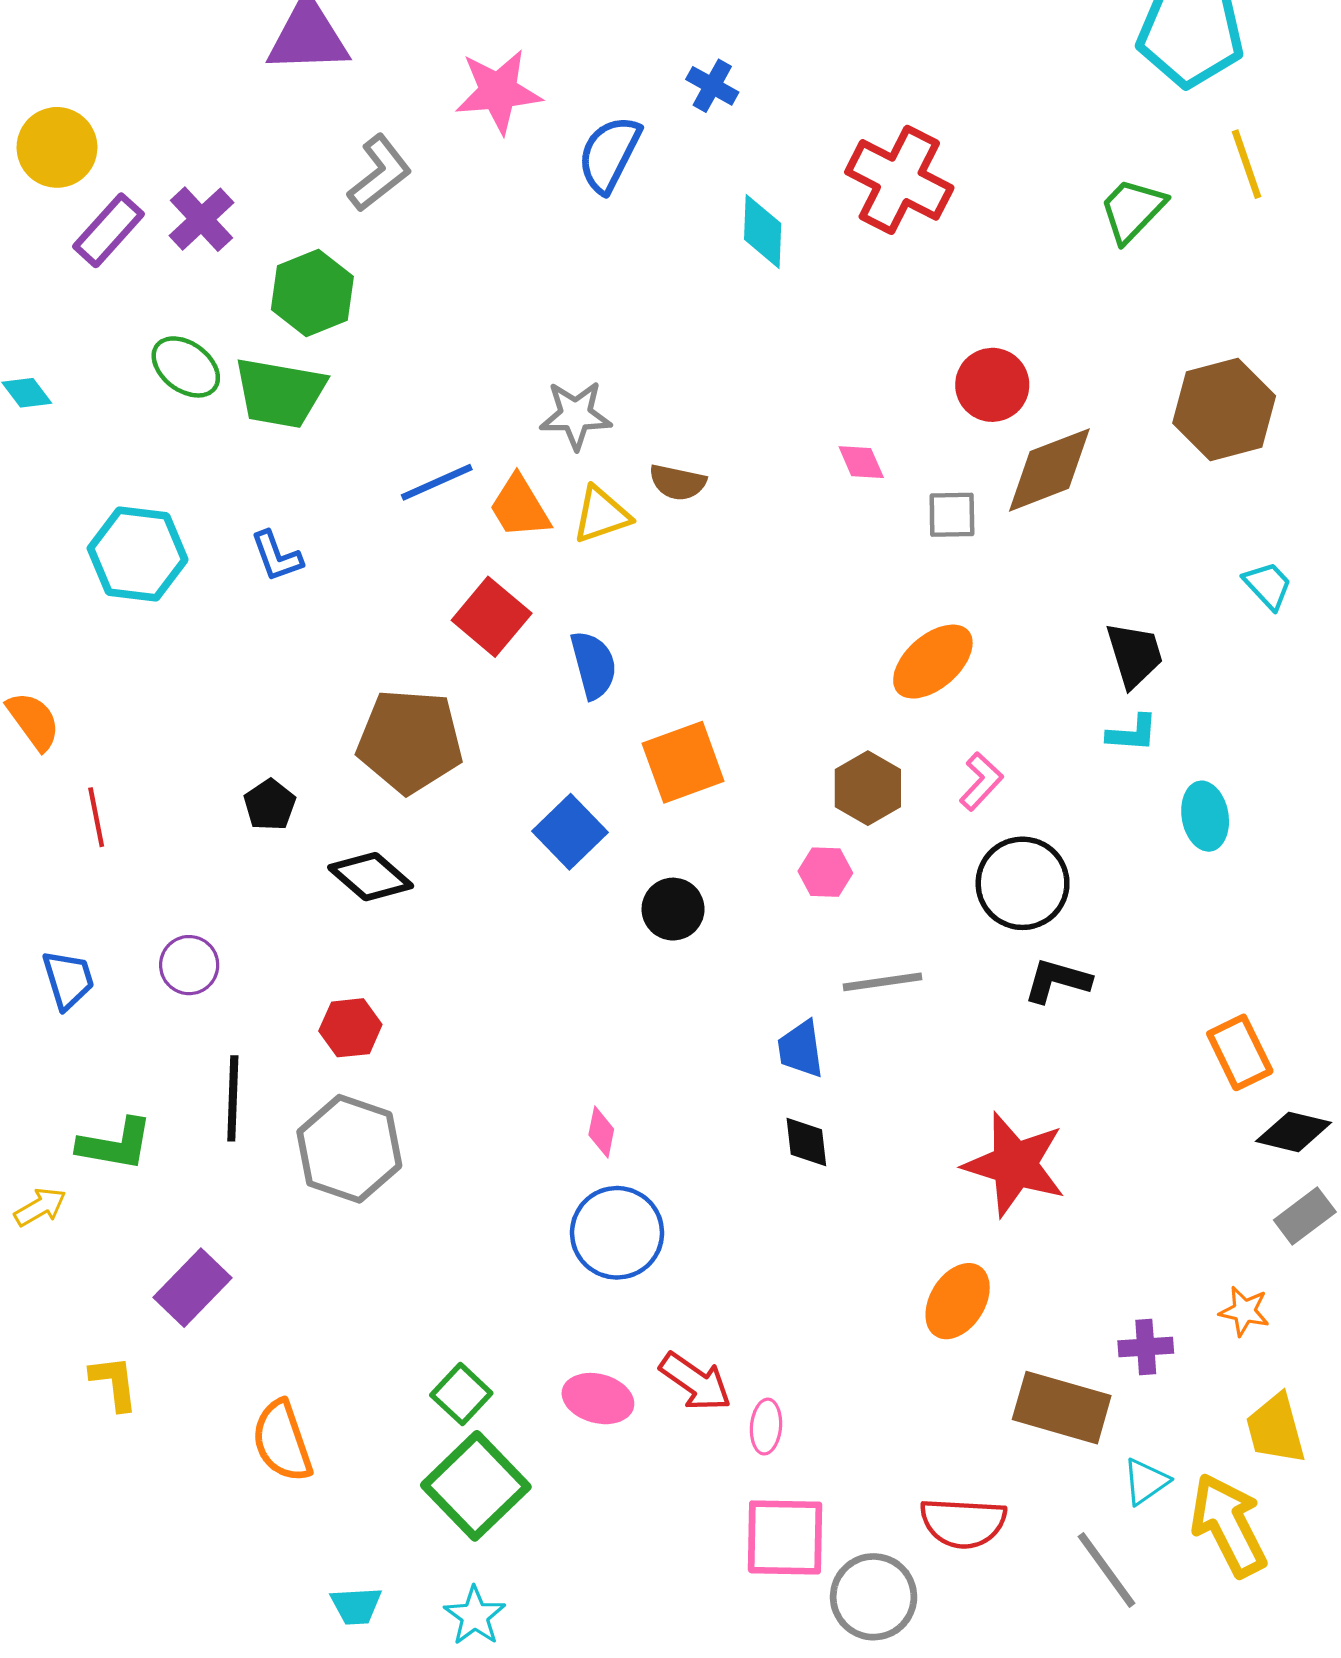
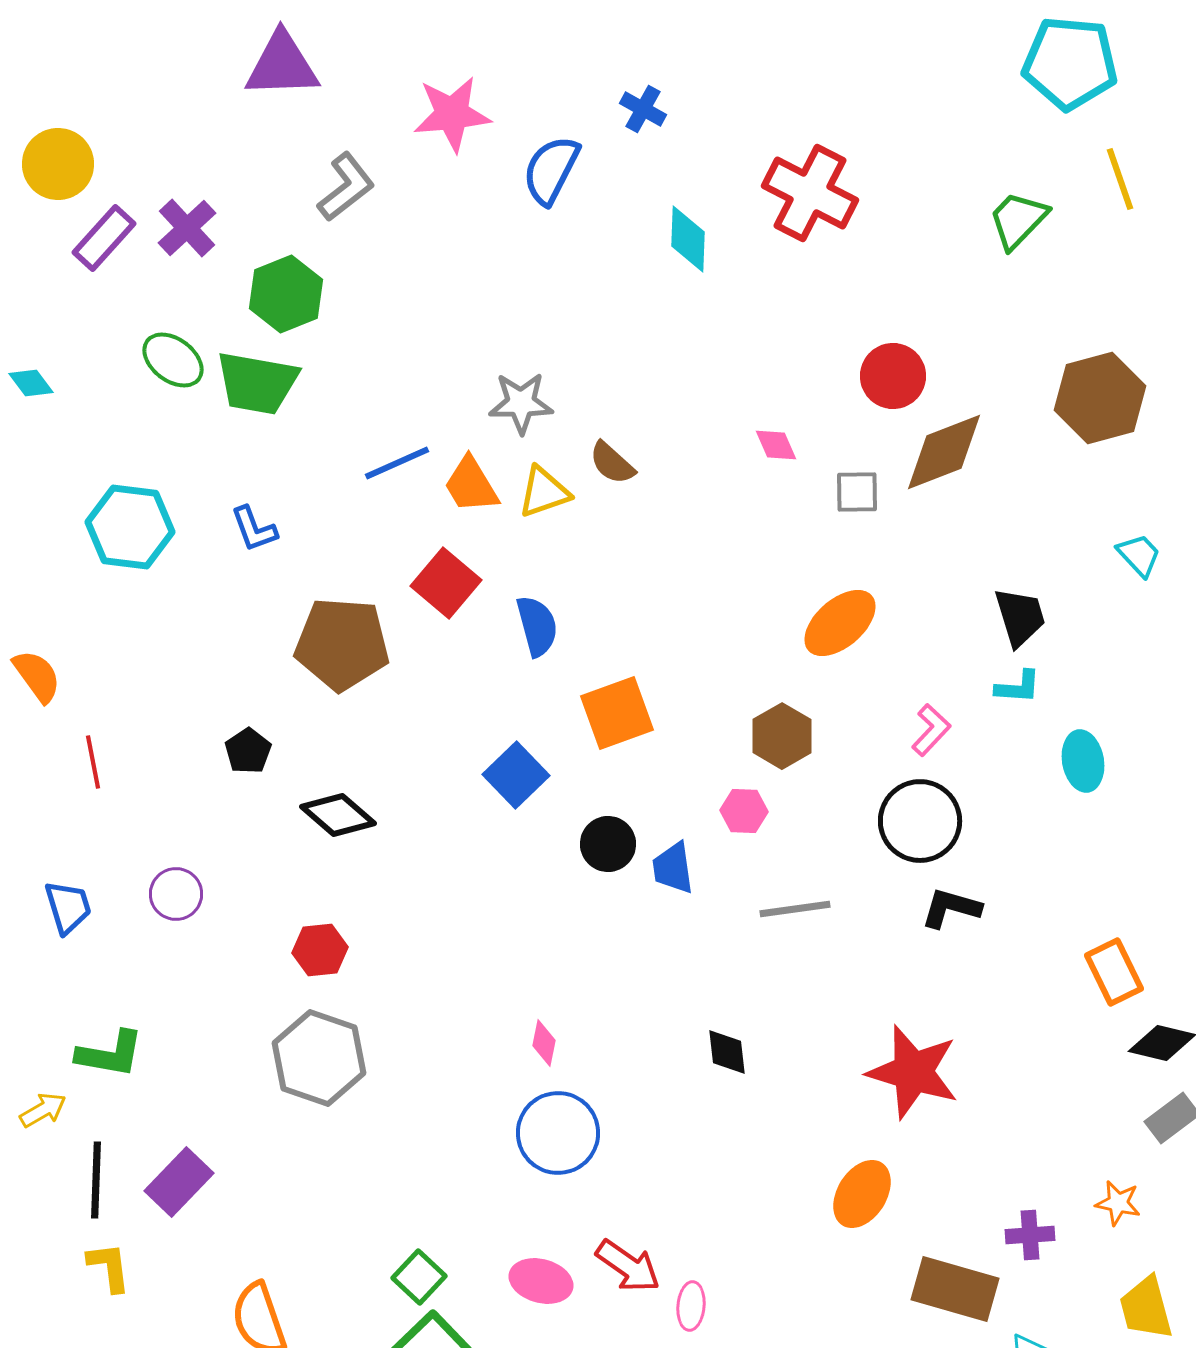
brown semicircle: (678, 482) -> (612, 463), turned 30
brown pentagon: (410, 741) -> (342, 644), moved
pink L-shape: (981, 781) -> (931, 730), moved
blue trapezoid: (801, 1049) -> (673, 868), moved
black line: (233, 1098) -> (96, 1180), moved

